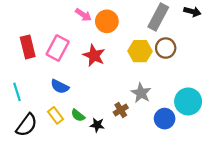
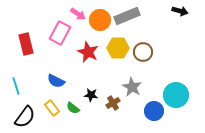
gray rectangle: (158, 17) -> (127, 16), moved, turned 40
pink rectangle: (58, 48) -> (60, 33), moved
brown circle: (166, 48) -> (143, 52), moved
yellow hexagon: (140, 51) -> (118, 48), moved
black star: (97, 125) -> (91, 95), moved

